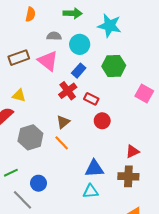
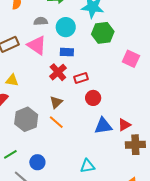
green hexagon: (114, 66) -> (103, 33), moved
blue rectangle: (79, 71) -> (67, 52), turned 56
pink square: (144, 94) -> (131, 59), moved
red rectangle: (91, 99) -> (81, 78), turned -40
blue triangle: (94, 169) -> (103, 126), moved
brown cross: (128, 176) -> (135, 145), moved

